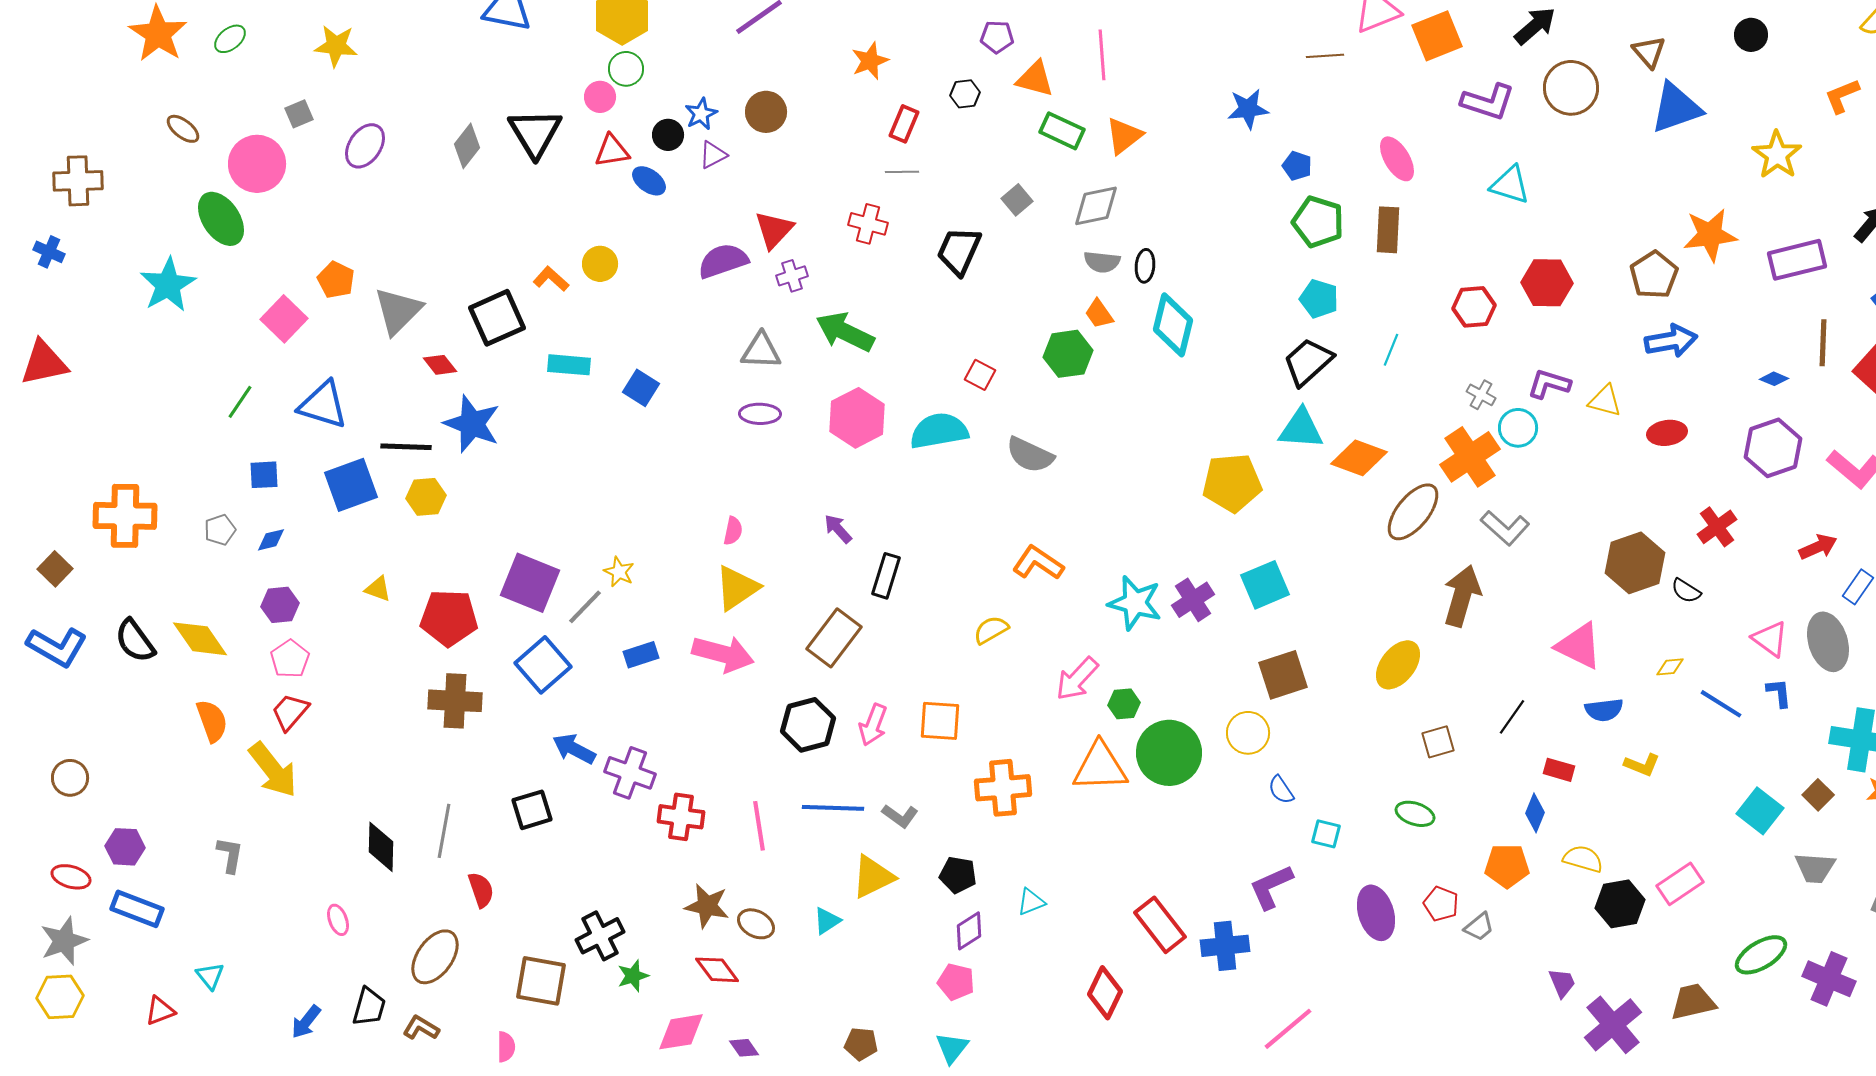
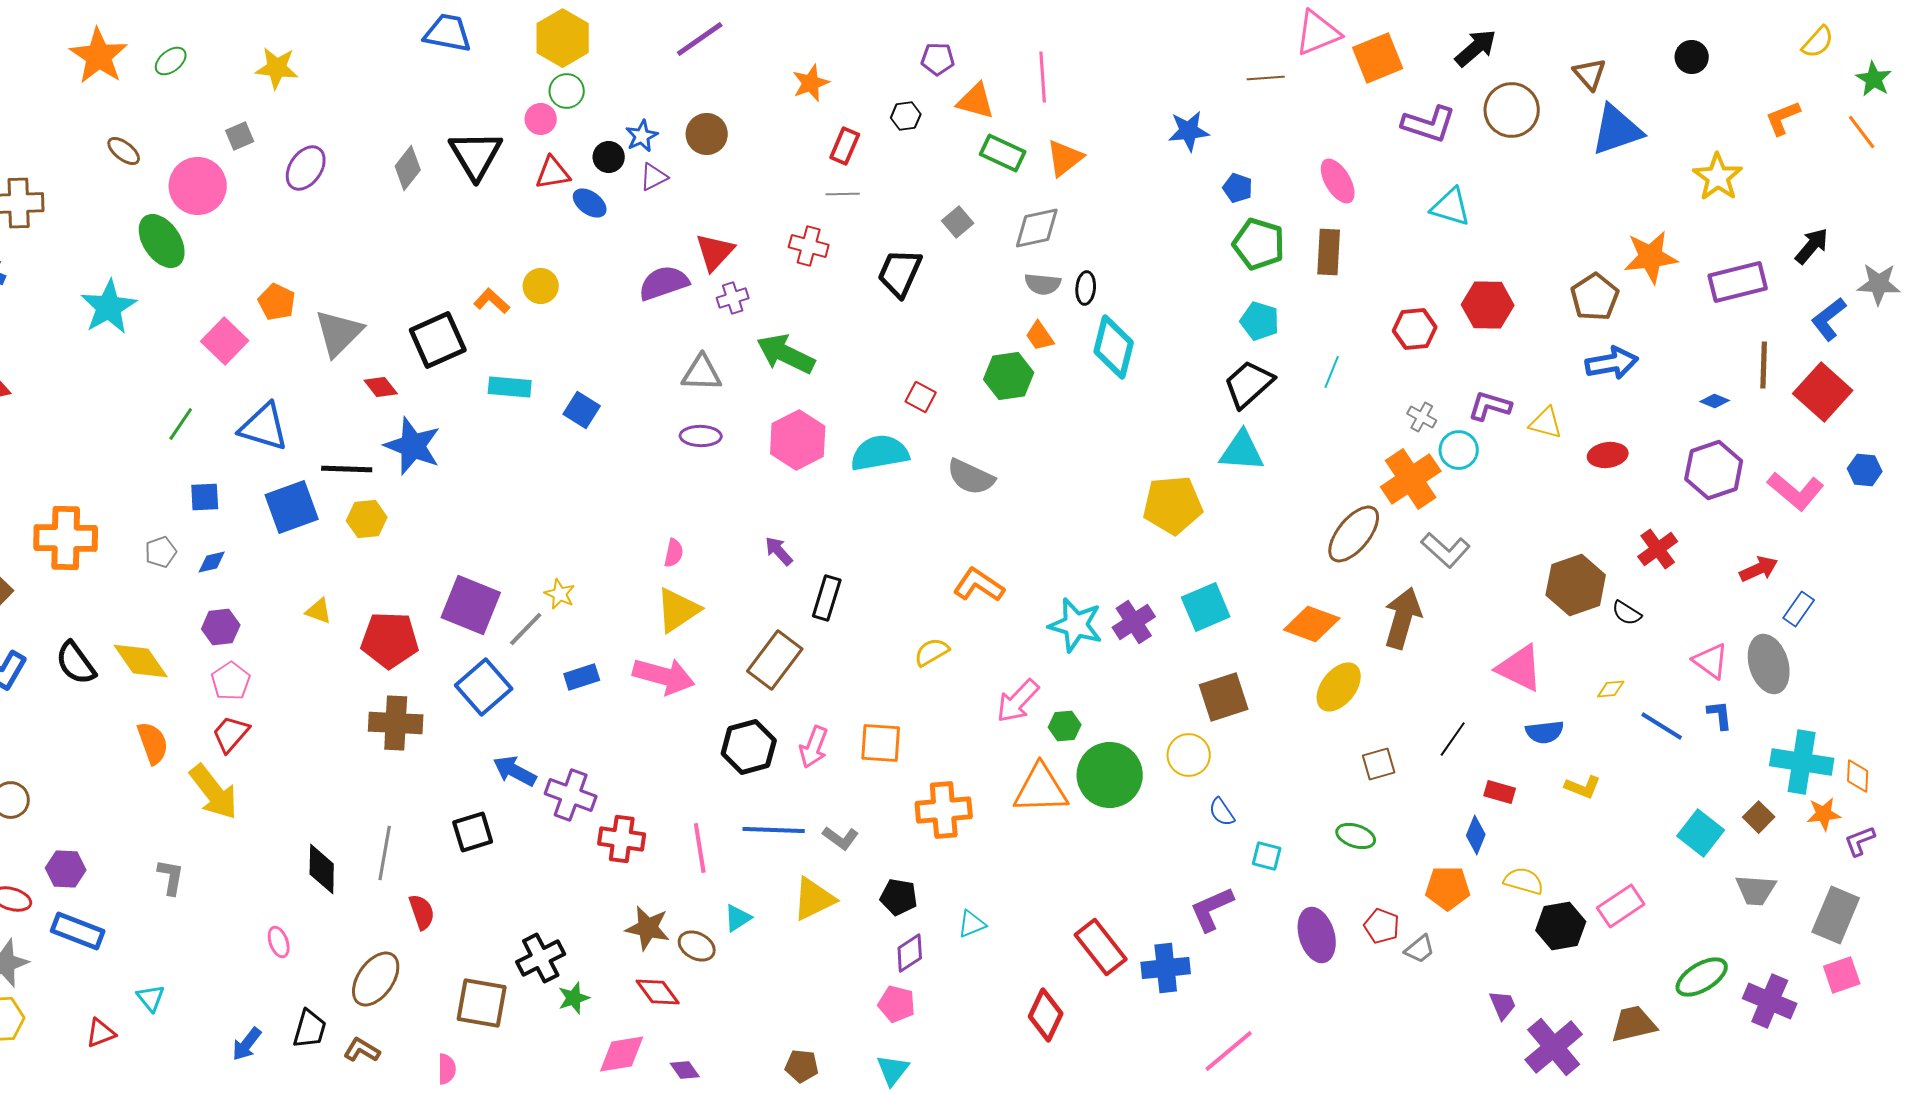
orange diamond: (1359, 458) -> (1312, 624), moved
cyan triangle: (827, 921) -> (738, 918), moved

